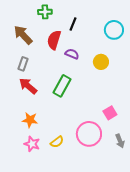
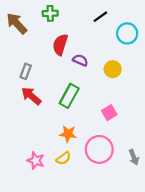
black line: (73, 24) -> (100, 17), moved, turned 32
brown arrow: (23, 35) -> (17, 23), moved
pink square: (110, 113) -> (109, 113), moved
orange star: (30, 120) -> (68, 134), moved

